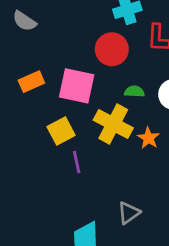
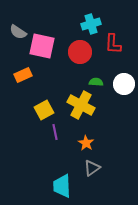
pink square: (77, 86) -> (42, 46), moved
orange star: (148, 138) -> (86, 143), moved

